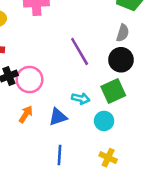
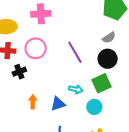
gray semicircle: (123, 33) -> (109, 38), turned 40
pink circle: (30, 80) -> (36, 48), moved
orange arrow: (26, 114) -> (33, 102), turned -32

